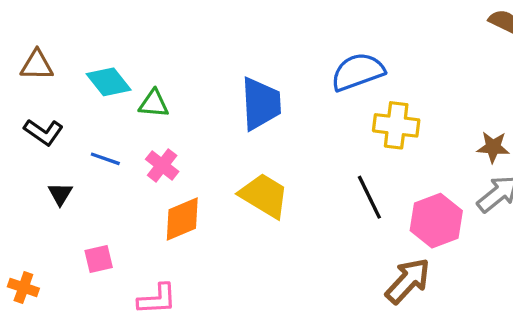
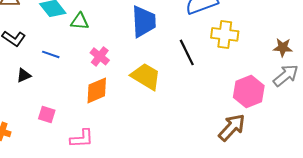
pink cross: (162, 165) -> (100, 56), moved
black triangle: (60, 194) -> (24, 75), turned 35
black line: (369, 197) -> (187, 52), moved
pink square: (99, 259) -> (47, 114), turned 30

